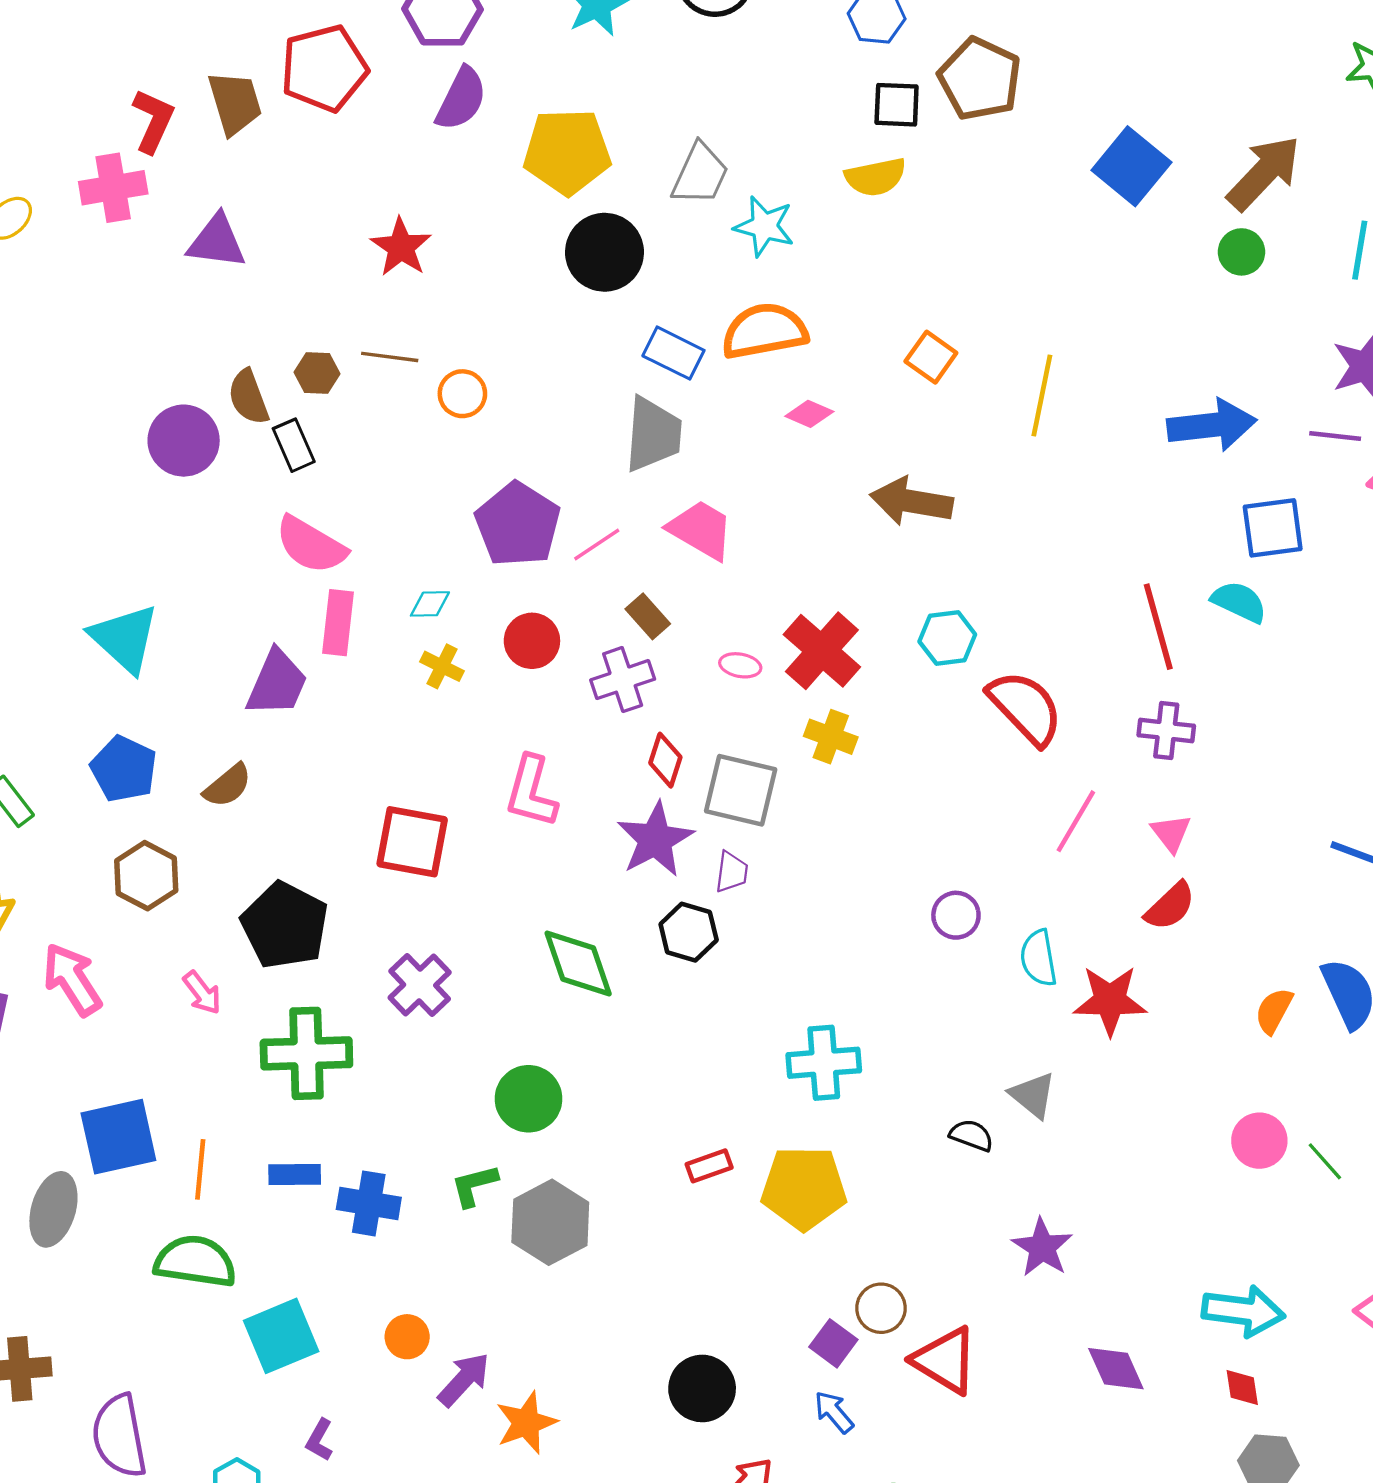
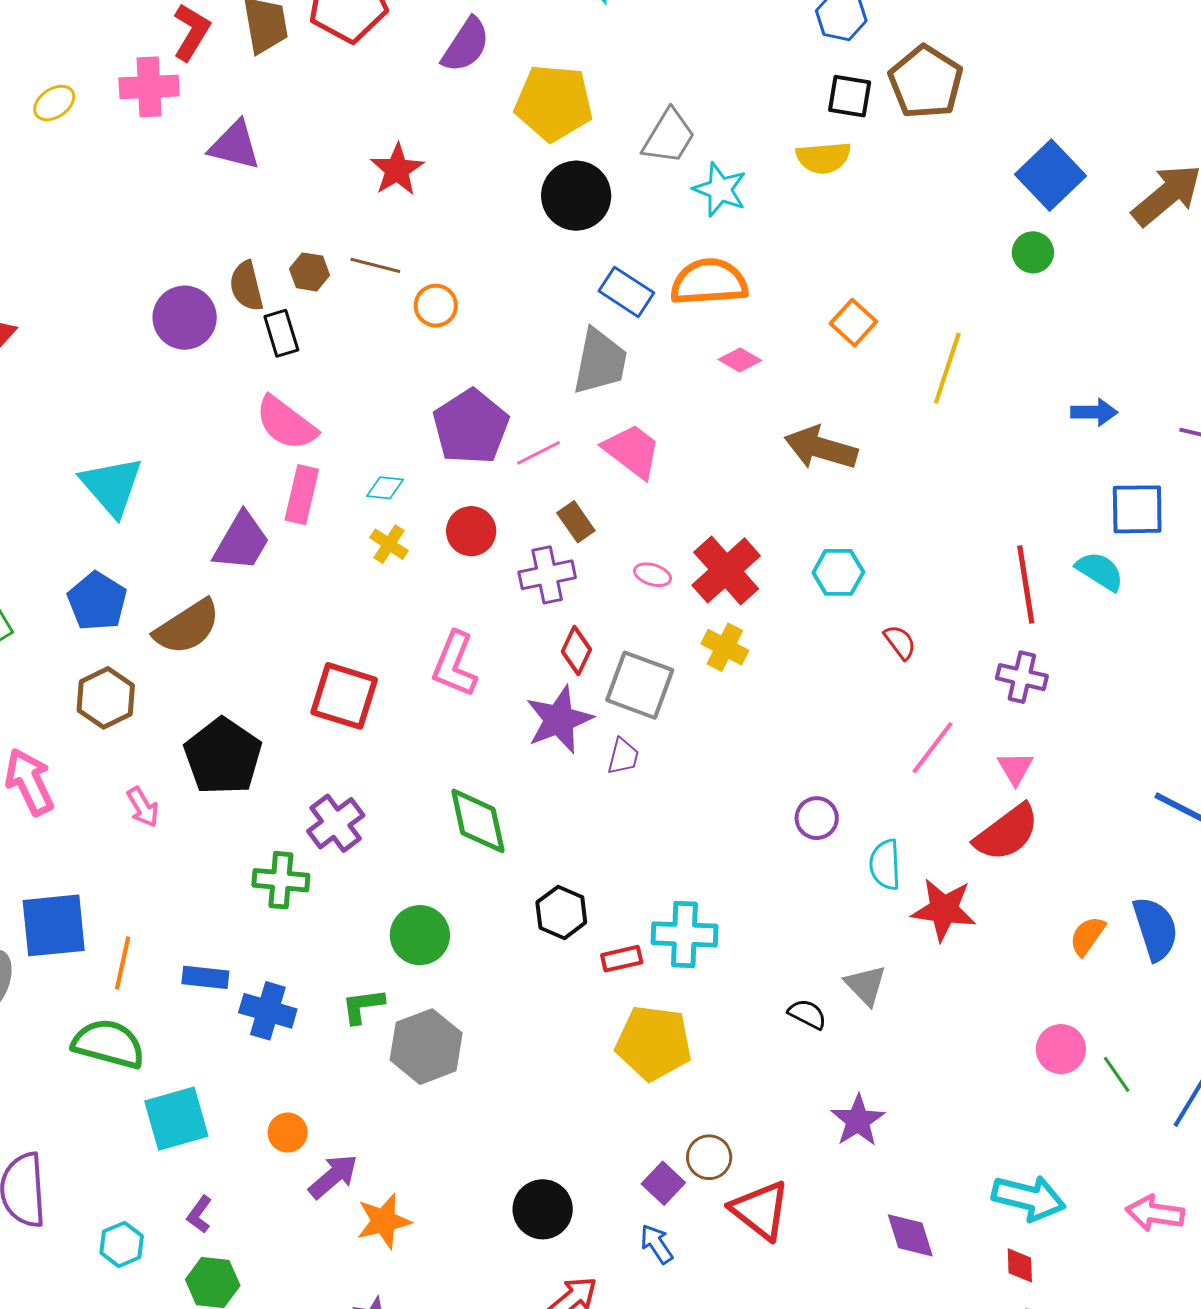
green circle: (1241, 252) -> (1033, 252), moved
blue arrow: (1212, 425) -> (1094, 412), size x0.6
red semicircle: (1025, 708) -> (900, 642), size x0.5
brown semicircle: (228, 786) -> (187, 627), size x1.5
red semicircle: (1170, 906) -> (1007, 833), size x1.4
black hexagon: (689, 932) -> (561, 912), moved
green cross: (306, 1053) -> (281, 880), moved, size x0.7
red rectangle: (709, 1166) -> (622, 959), moved

